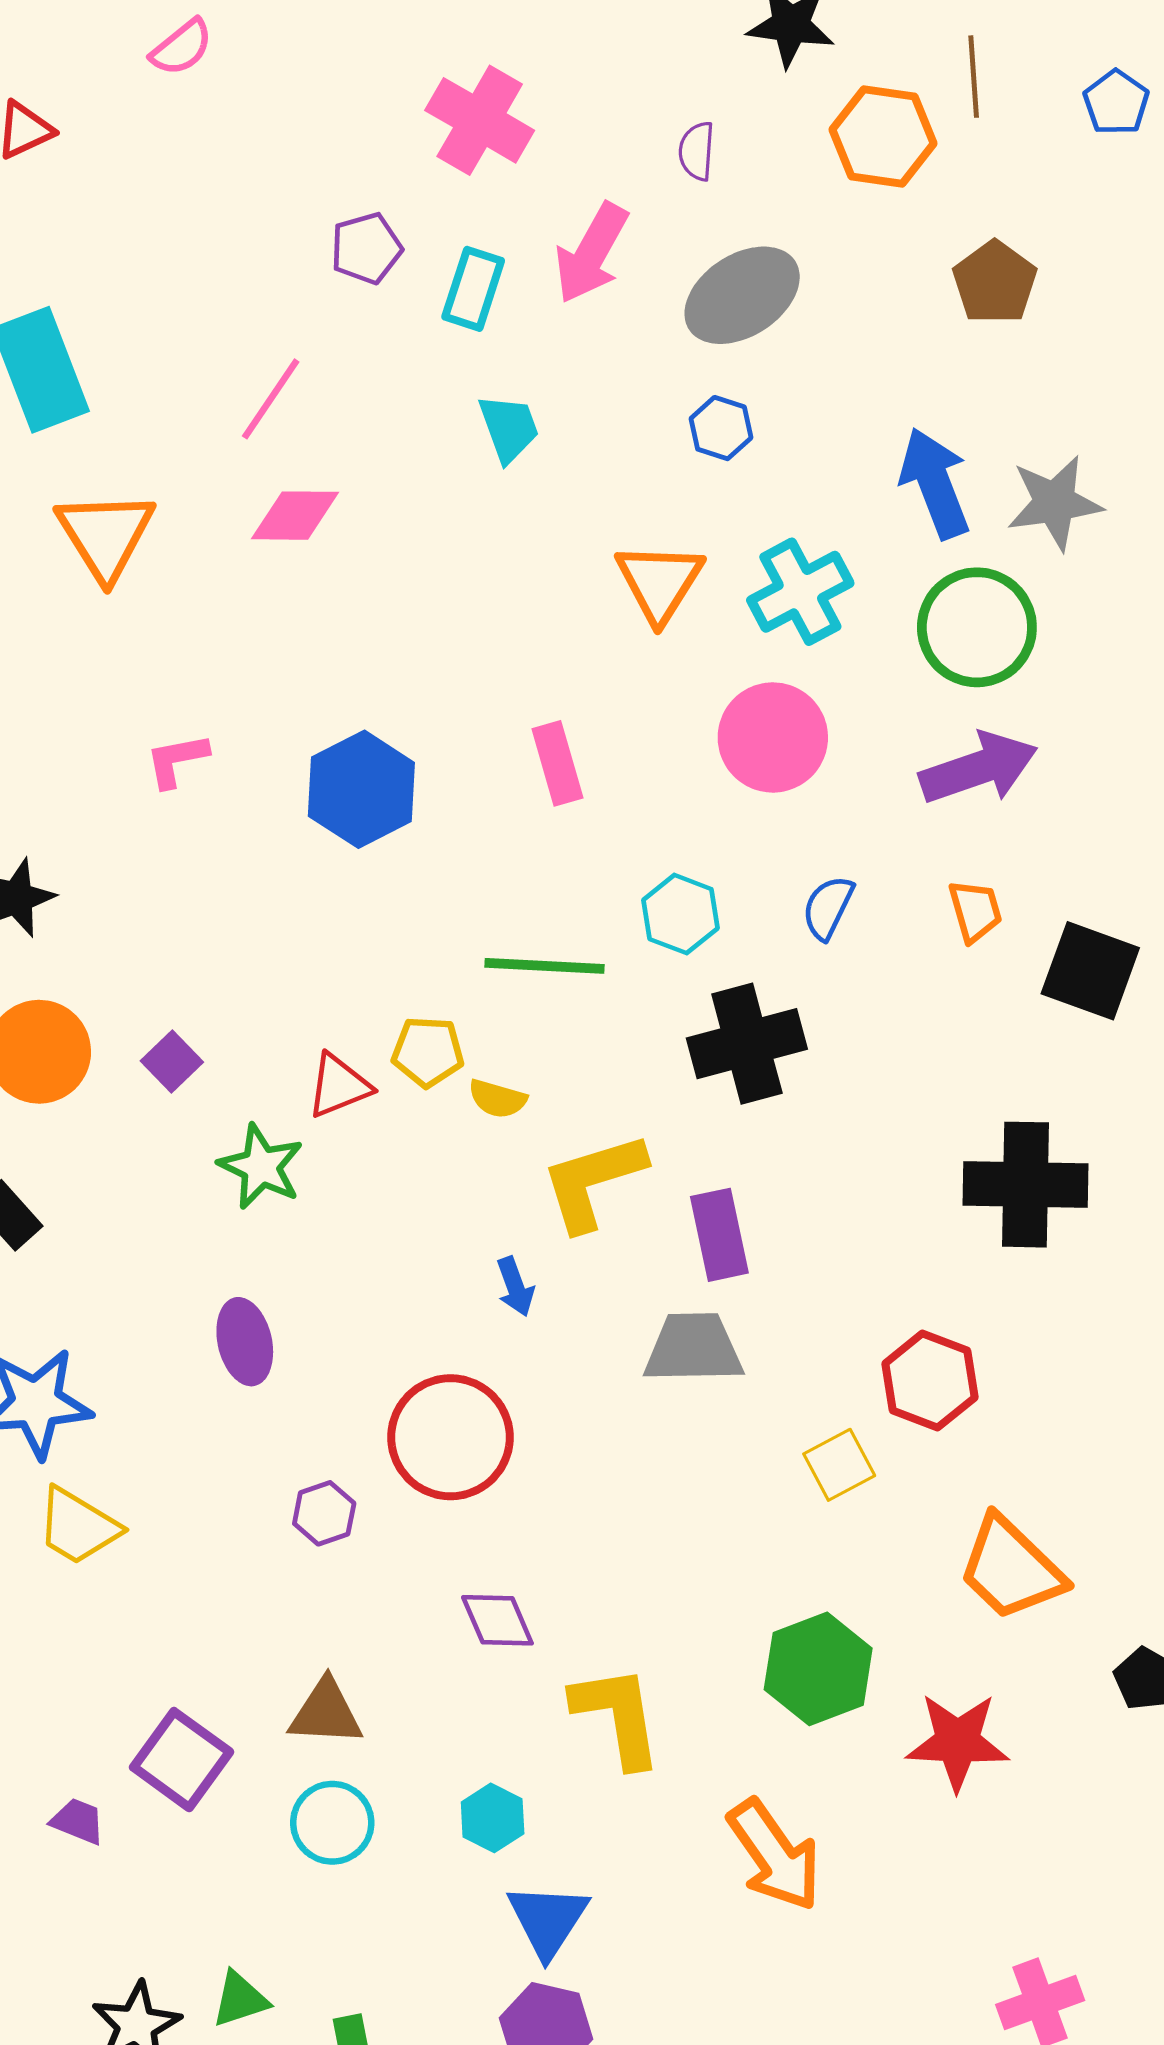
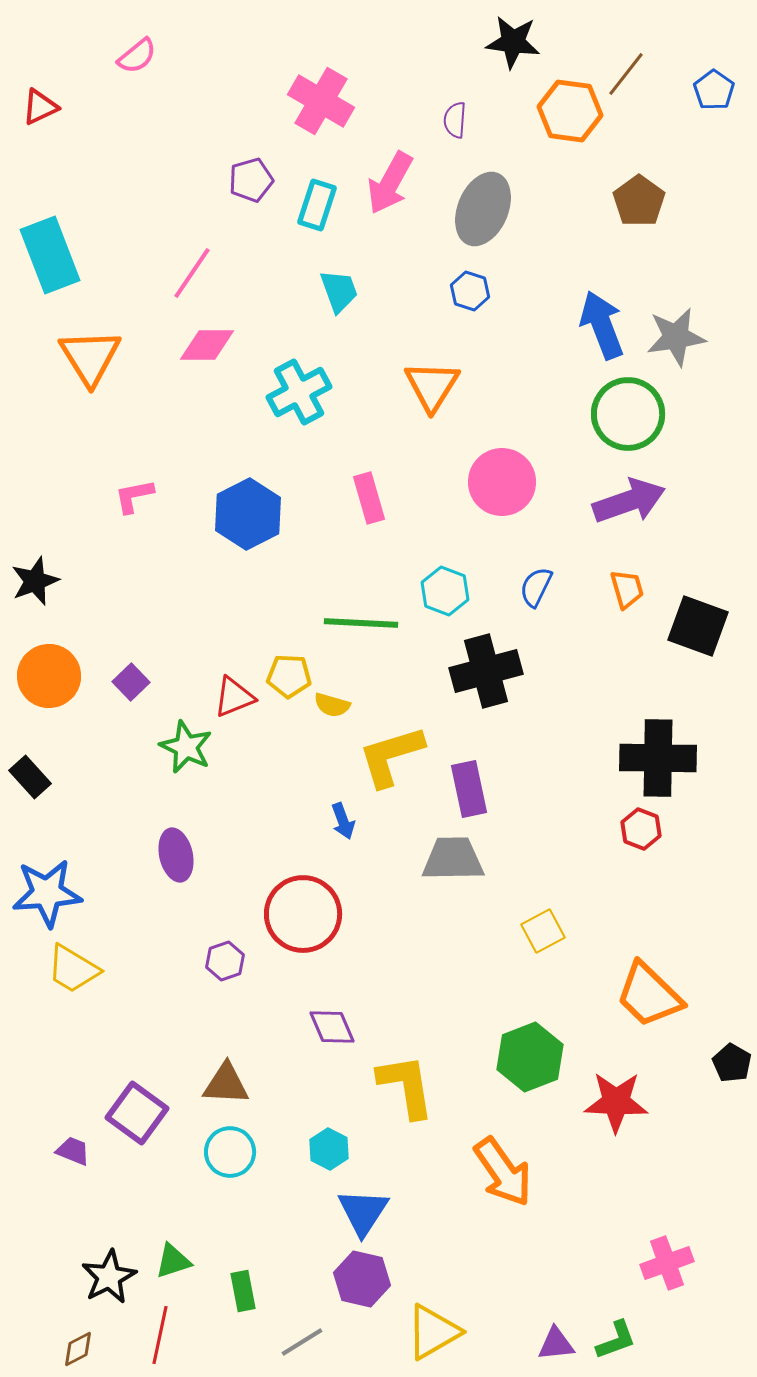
brown line: (974, 77) -> (626, 74), turned 42
gray ellipse: (742, 295) -> (483, 209), turned -34
cyan cross: (800, 592) -> (299, 392), moved
red hexagon: (930, 1381) -> (641, 829), moved, size x0.7

